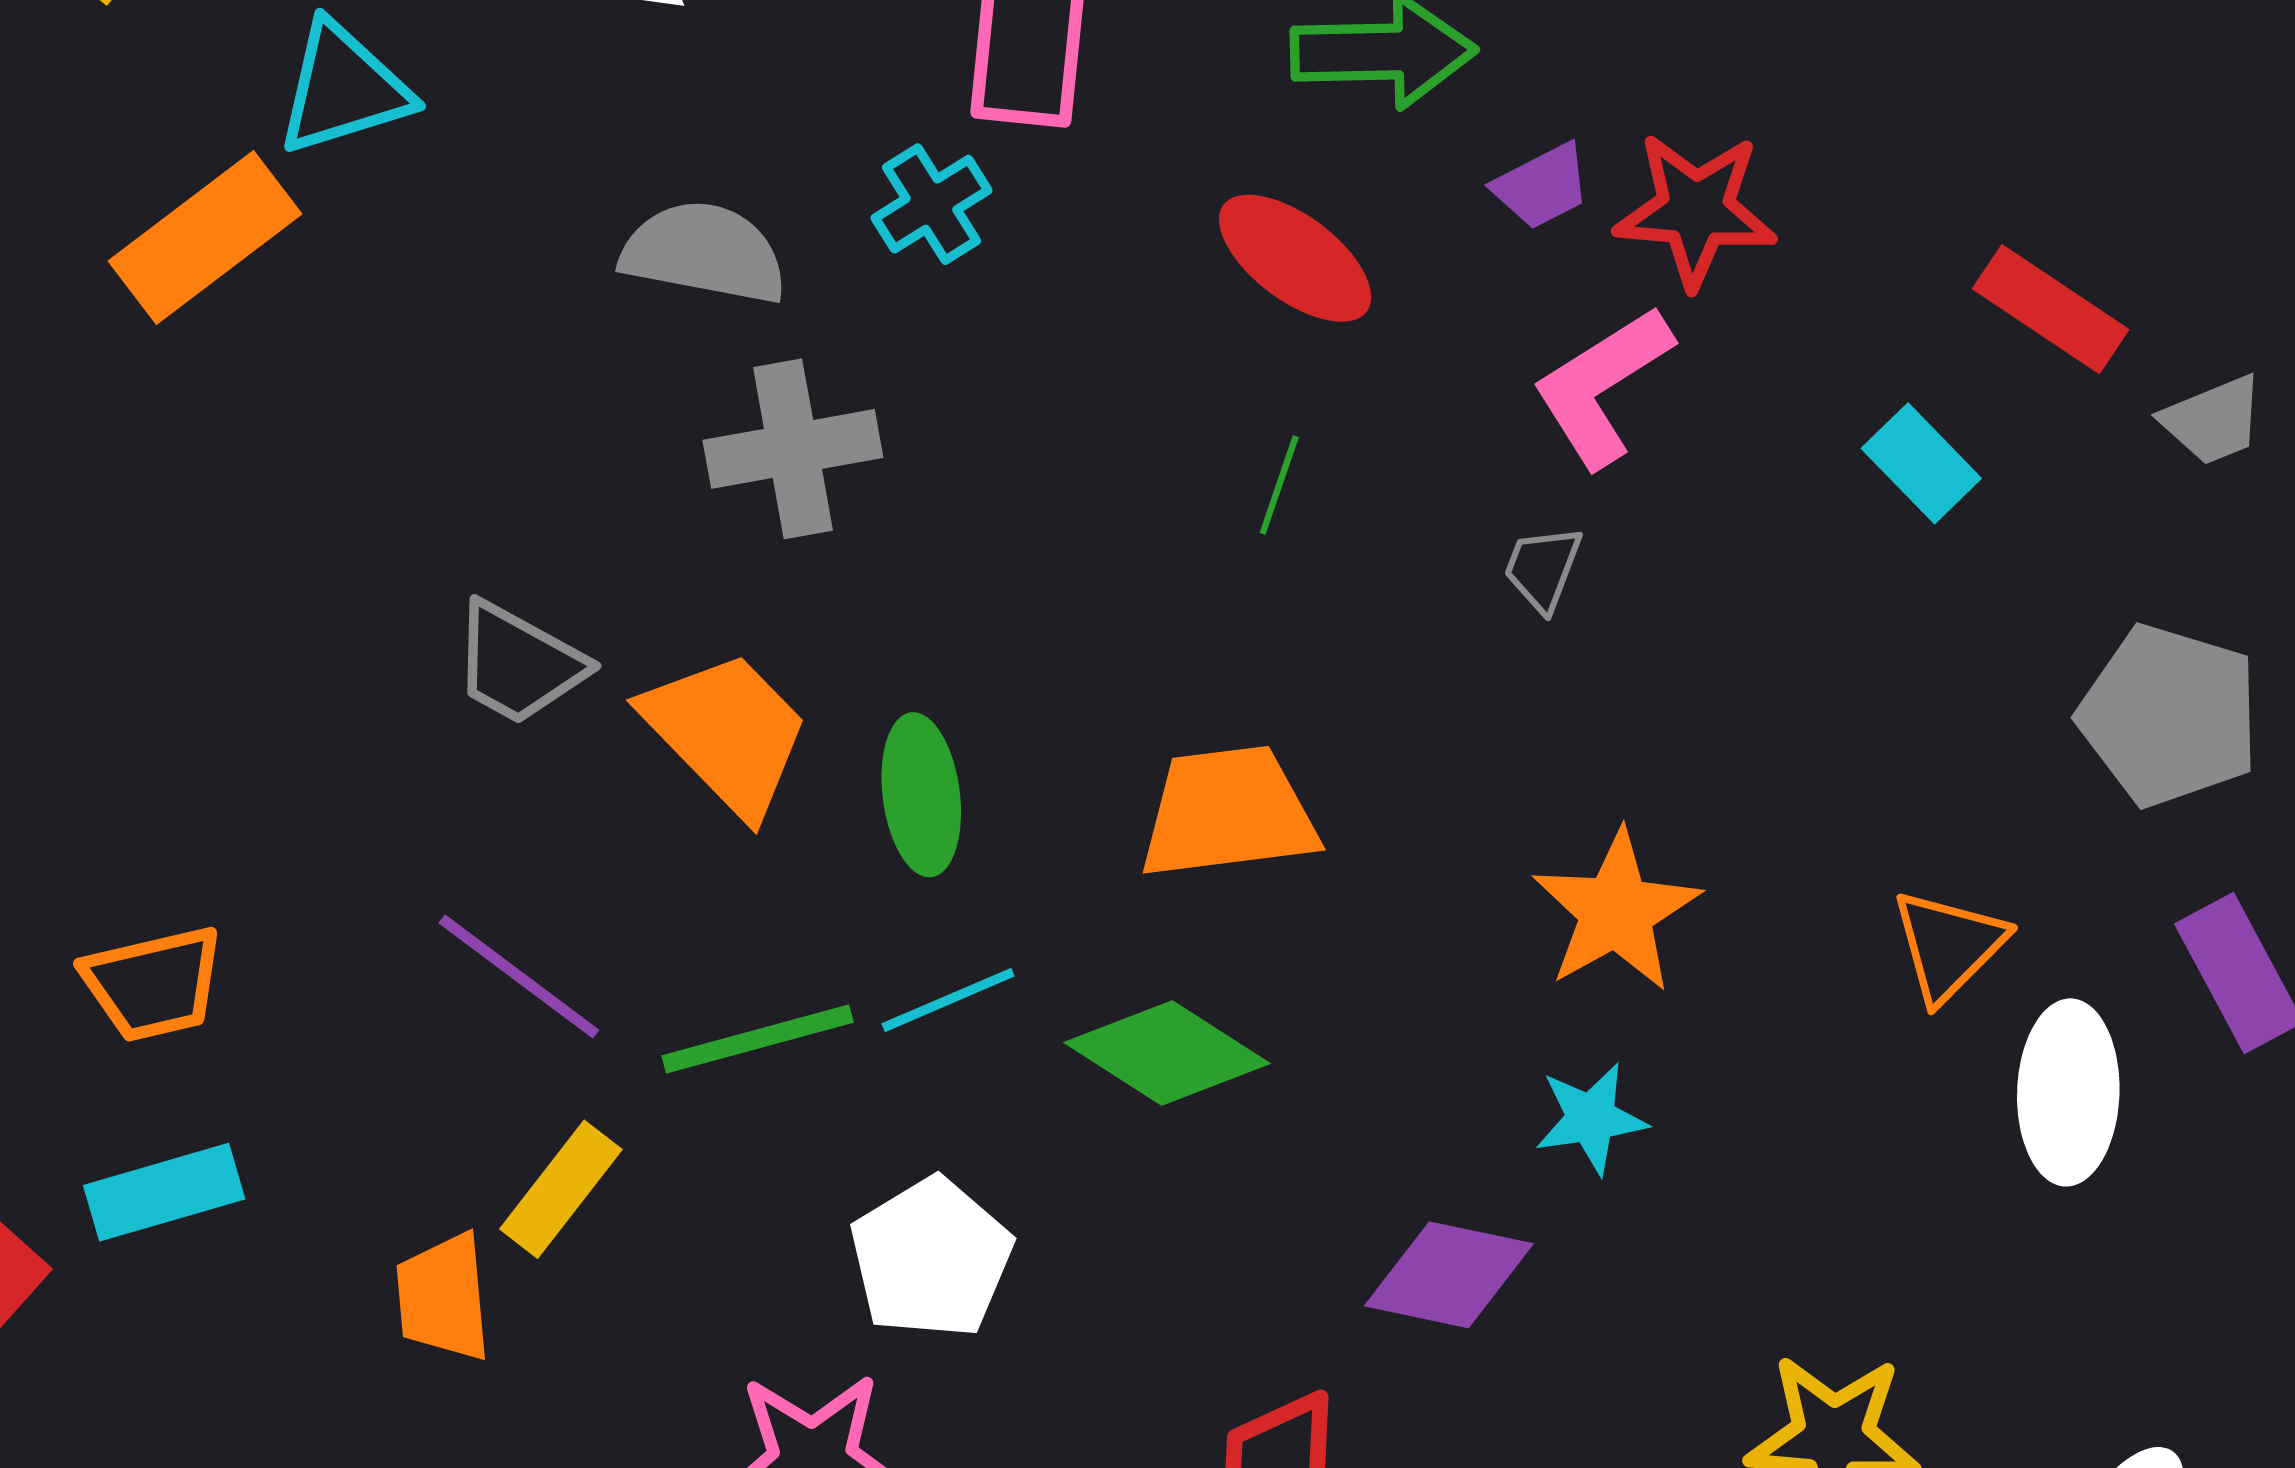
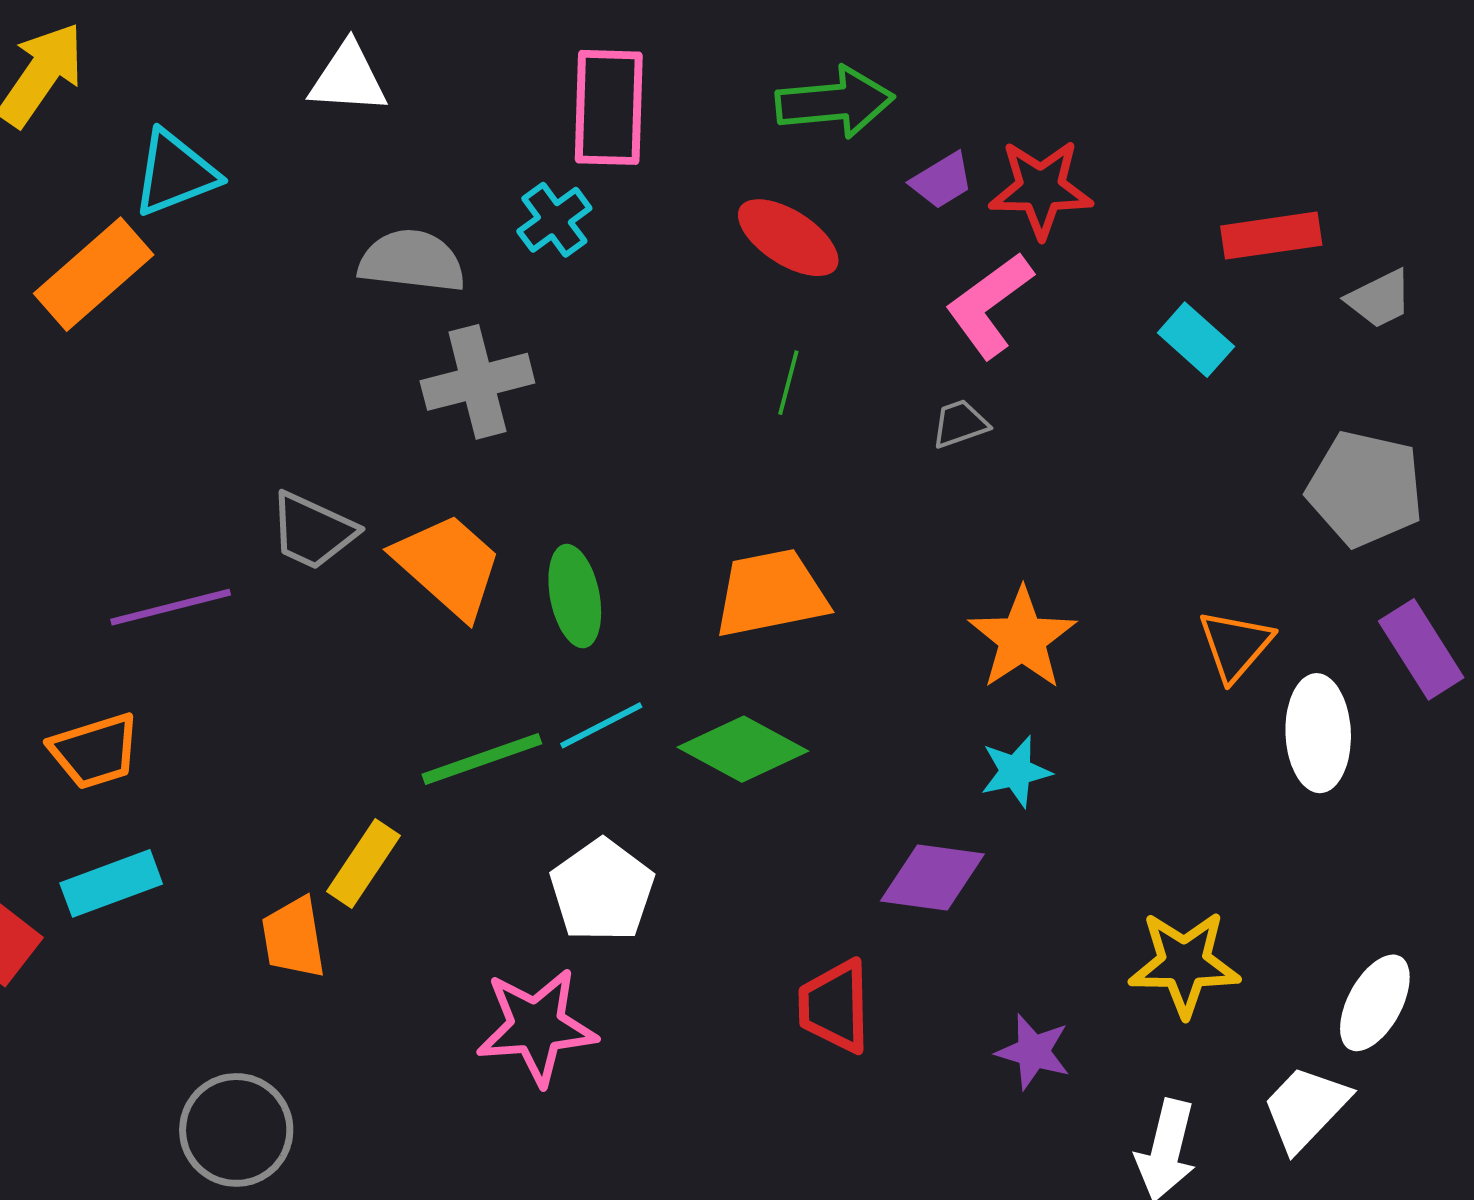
red rectangle: (2051, 309) -> (1271, 236), turned -38
gray trapezoid: (1543, 568) -> (960, 424), turned 54
purple line: (519, 977) -> (171, 607), moved, turned -47

